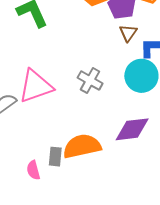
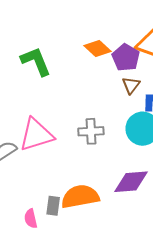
gray cross: (90, 81) -> (91, 131), turned -35

